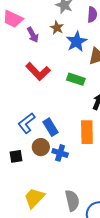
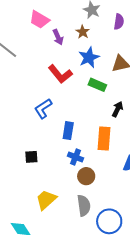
blue star: (77, 42) -> (89, 57), moved
blue L-shape: (27, 123) -> (43, 109), moved
blue rectangle: (51, 127) -> (68, 131), turned 36
brown circle: (41, 147) -> (86, 176), moved

